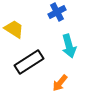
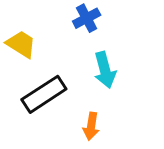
orange arrow: (60, 83) -> (91, 126), turned -30

